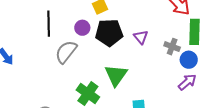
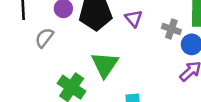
gray semicircle: (66, 52) -> (44, 38), size x0.7

